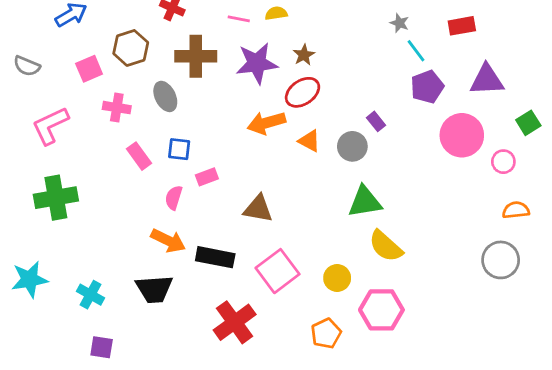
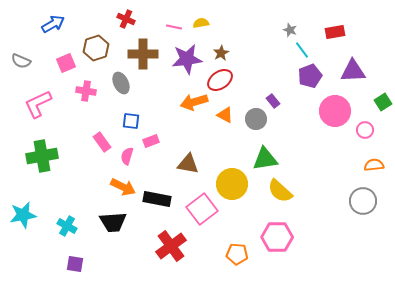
pink rectangle: (139, 156) -> (102, 142), moved
yellow circle: (337, 278) -> (232, 184), moved, size x1.6
orange pentagon: (326, 333) -> (237, 254), turned 30

